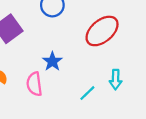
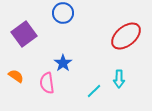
red ellipse: (102, 31) -> (126, 36), moved

